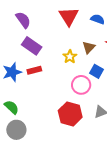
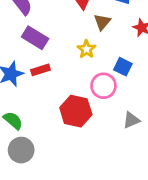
brown triangle: (89, 47) -> (102, 22), moved
red hexagon: (70, 114) -> (76, 111), moved

